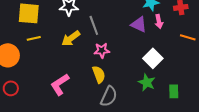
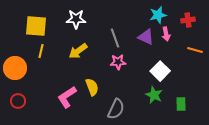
gray line: (94, 25) -> (115, 38), moved
yellow line: (34, 38) -> (41, 51), turned -64
pink star: (102, 50) -> (118, 62), moved
yellow semicircle: (99, 74) -> (92, 87), moved

